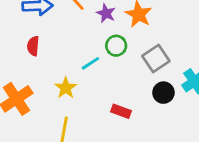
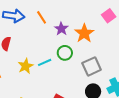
yellow star: (66, 88) -> (26, 66), moved

